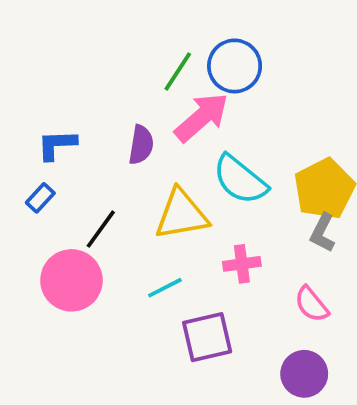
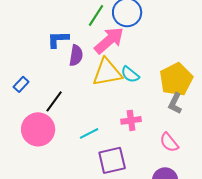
blue L-shape: (57, 145) -> (58, 39), moved
cyan semicircle: (240, 180) -> (130, 74), size x0.6
yellow triangle: (181, 214) -> (107, 72), moved

